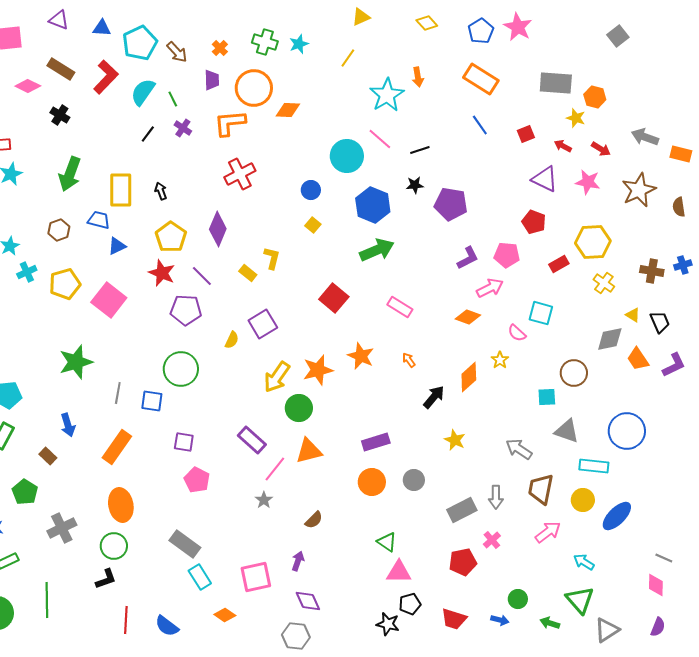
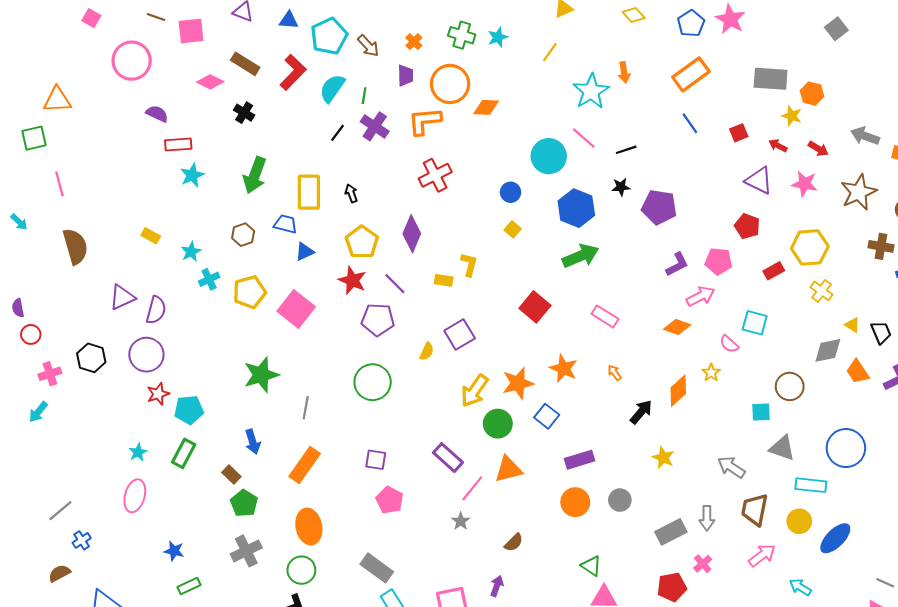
orange rectangle: (481, 79) -> (691, 74), turned -68
green line: (173, 99) -> (364, 96), turned 35
purple cross: (183, 128) -> (375, 126), size x1.5
brown cross: (652, 271) -> (881, 246), moved
yellow rectangle: (248, 273) -> (444, 280), turned -30
blue square: (152, 401) -> (547, 416), moved, turned 30
green pentagon: (25, 492) -> (244, 503), moved

